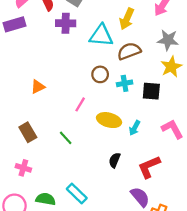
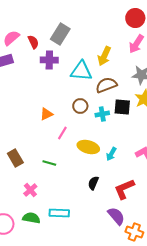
orange triangle: (38, 87) -> (46, 114), moved
black square: (151, 91) -> (122, 107), moved
green line: (66, 138) -> (49, 163), turned -32
pink cross: (23, 168) -> (30, 190), moved, turned 32
cyan rectangle: (77, 193) -> (59, 213), turned -42

